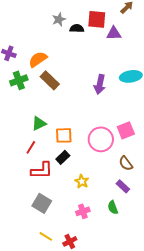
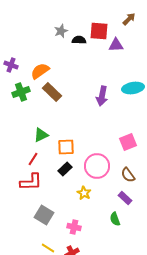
pink circle: (101, 139) -> (97, 166), moved
red L-shape: (42, 170) -> (31, 182), moved
pink cross: (83, 211) -> (74, 227), moved, turned 32

